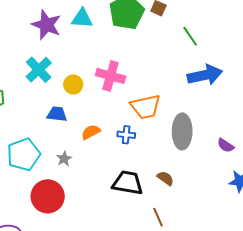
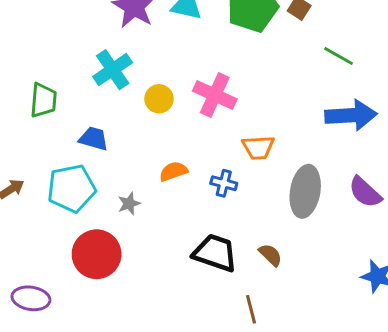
green line: (190, 36) -> (339, 56), turned -35
orange trapezoid: (146, 107) -> (258, 147), size x0.7
blue trapezoid: (57, 114) -> (94, 139), moved
purple semicircle: (226, 145) -> (365, 192), moved, size x1.4

